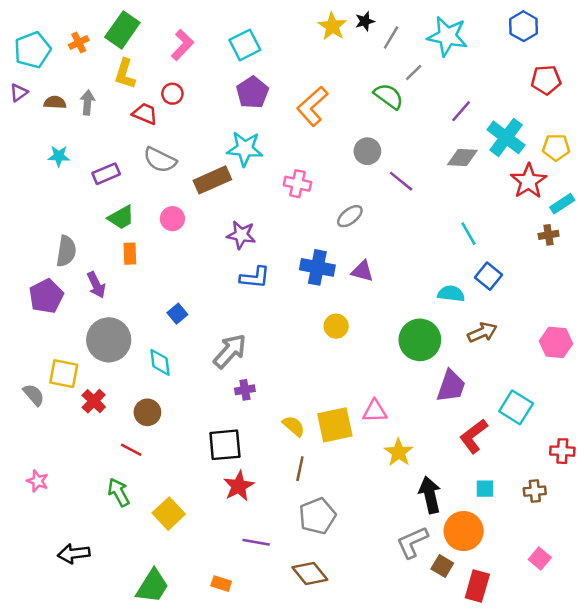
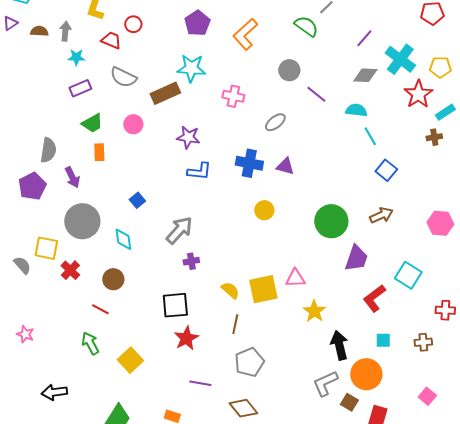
cyan star: (59, 156) -> (76, 57), moved
cyan semicircle: (451, 294) -> (356, 110), moved

